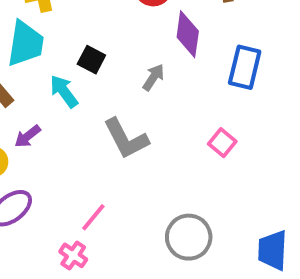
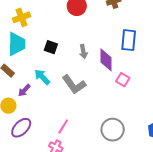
purple diamond: (188, 34) -> (106, 60), moved
gray arrow: (153, 77) -> (83, 52), turned 144
cyan arrow: (64, 91) -> (42, 77), moved

